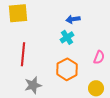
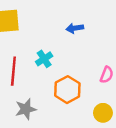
cyan cross: (67, 37) -> (44, 59), moved

